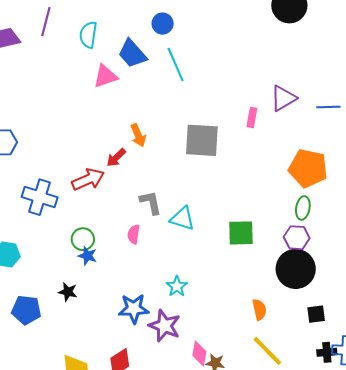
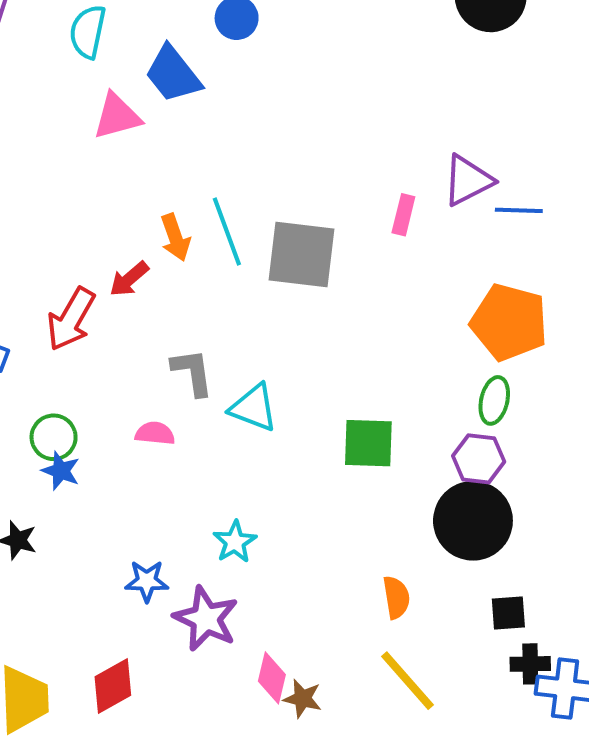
cyan line: (176, 64) -> (227, 231), moved
blue line: (328, 107) -> (519, 210), moved
red arrow: (88, 179) -> (71, 319), turned 140
pink semicircle: (134, 234) -> (155, 433), turned 84
blue star: (134, 309) -> (147, 581), size x0.7
black cross: (327, 352) -> (530, 664), moved

